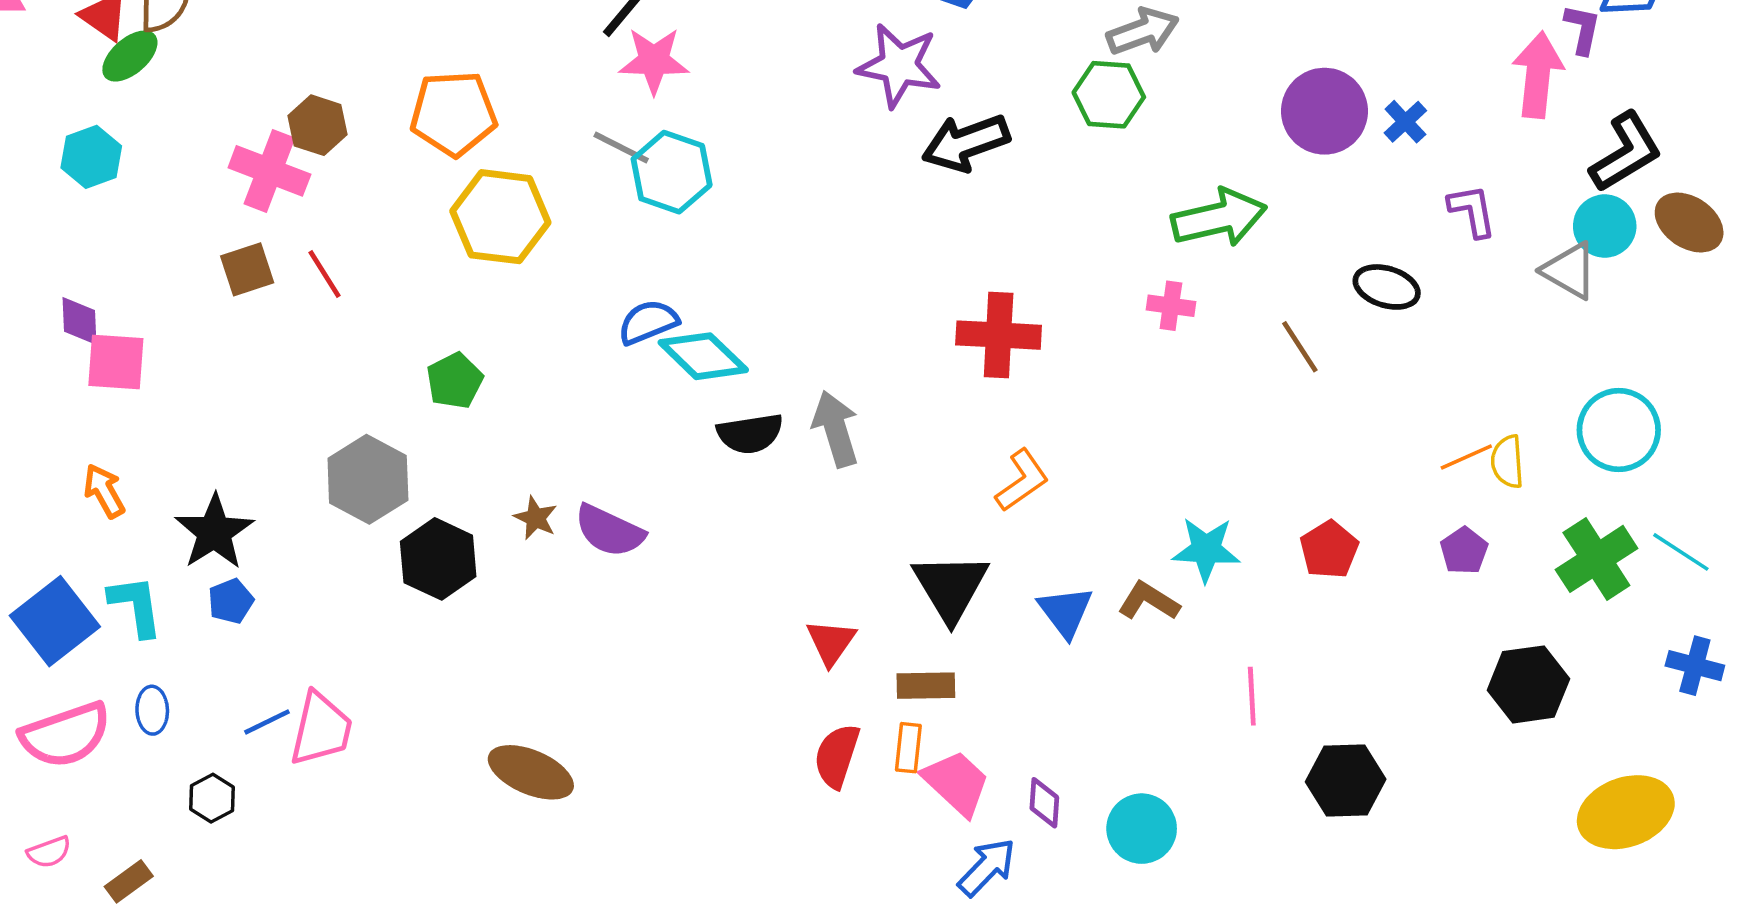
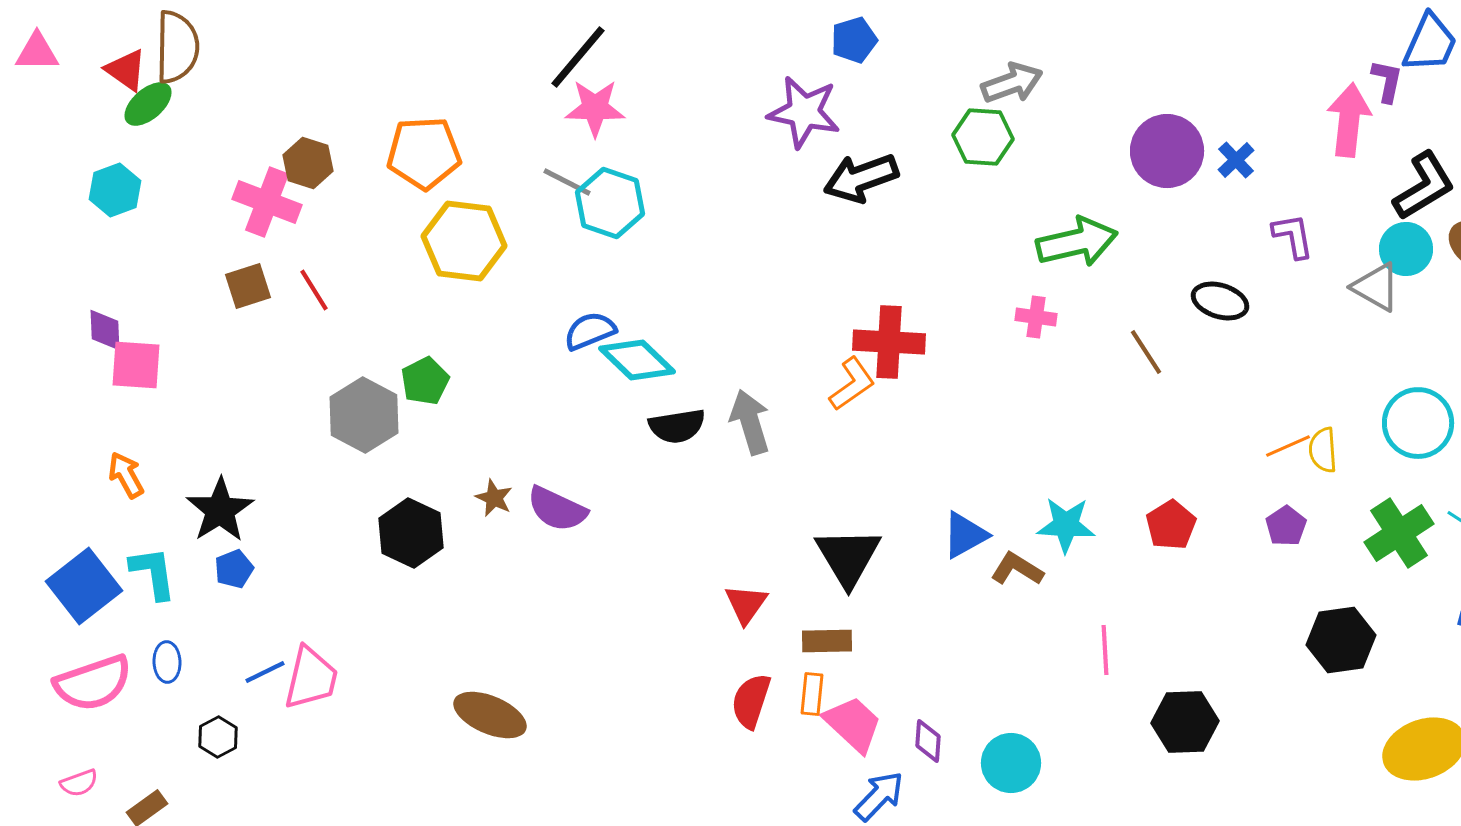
gray hexagon: (368, 479) -> (364, 415), moved
orange L-shape: (1022, 480) -> (852, 384), moved
blue triangle: (1065, 612) -> (965, 535), moved, turned 38

